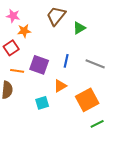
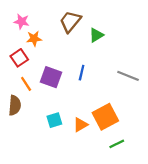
gray line: (95, 64) -> (128, 76), moved
orange line: (17, 71) -> (26, 84), turned 48
orange triangle: (60, 86) -> (80, 125), moved

